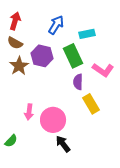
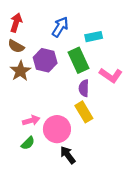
yellow rectangle: (91, 104) -> (84, 112), moved
pink arrow: (29, 112) -> (31, 120), turned -112
green semicircle: (11, 141) -> (28, 143), moved

